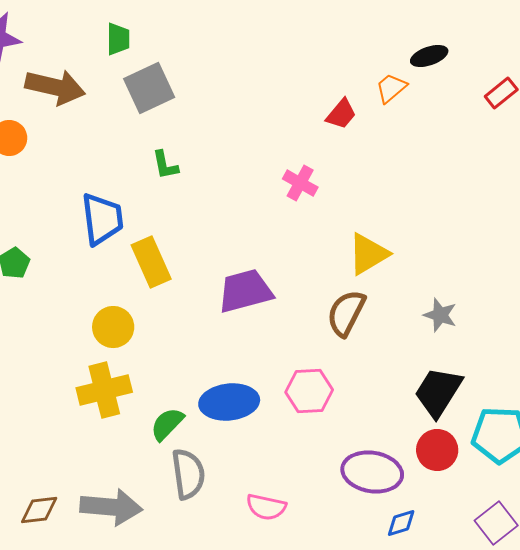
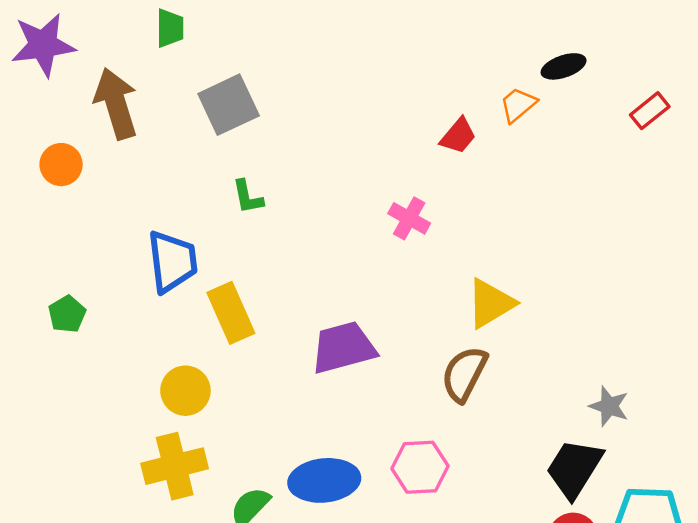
green trapezoid: (118, 39) -> (170, 28), moved
brown arrow: (55, 87) -> (116, 104), turned -120
gray star: (440, 315) -> (609, 406), moved

